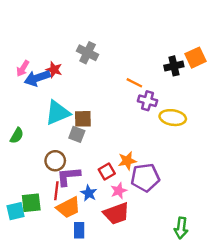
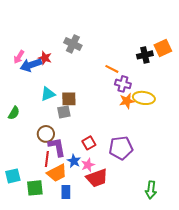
cyan triangle: (58, 113) -> (48, 94), size x0.7
gray square: (77, 134) -> (64, 112), turned -32
orange star: (127, 161) -> (127, 101), moved
purple L-shape: (68, 176) -> (57, 147), turned 85
pink star: (119, 191) -> (88, 165), moved
green square: (31, 203) -> (35, 188), moved

